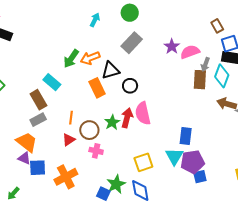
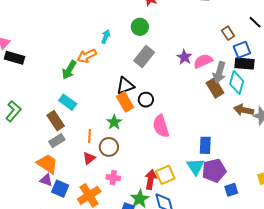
orange arrow: (90, 58) -> (87, 56), moved
green arrow: (71, 59) -> (69, 70), moved
gray arrow: (205, 64) -> (219, 72), size x1.5
brown rectangle: (200, 80) -> (215, 88), turned -30
orange rectangle: (97, 88) -> (125, 102), moved
red arrow: (127, 118) -> (151, 180), moved
green star: (112, 122) -> (114, 122), moved
pink cross: (96, 151) -> (113, 178), moved
blue square: (38, 168) -> (60, 189), turned 30
blue square: (200, 177) -> (231, 190), moved

